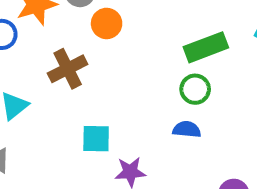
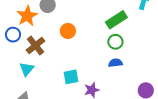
orange circle: (107, 23) -> (68, 31), moved
brown cross: (68, 69) -> (36, 46), moved

